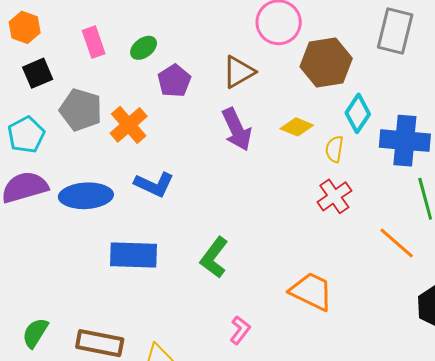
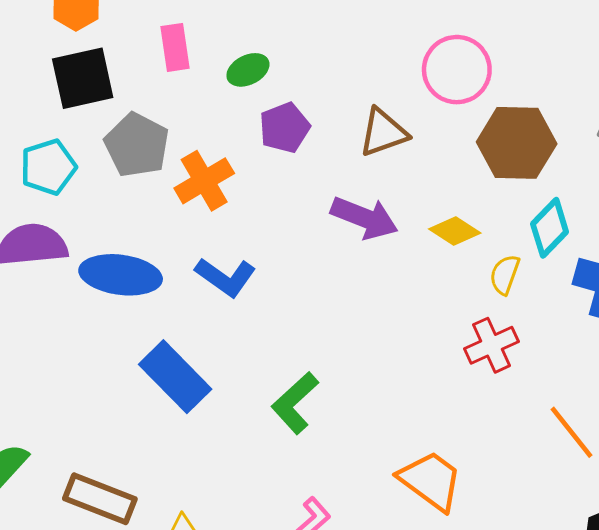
black square: (38, 73) -> (83, 78), size x1.4
purple arrow: (237, 129) -> (364, 218), turned -54
blue rectangle: (133, 255) -> (175, 377), turned 33

